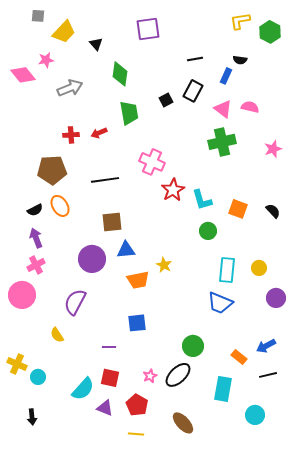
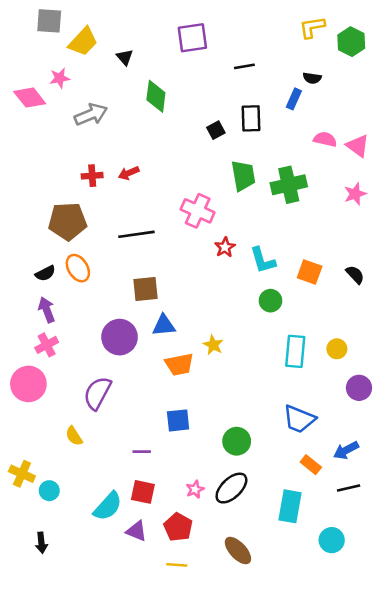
gray square: (38, 16) -> (49, 21), size x1.5
black line: (195, 59) -> (244, 66), moved
black rectangle: (193, 91) -> (251, 118), turned -30
pink triangle: (223, 109) -> (358, 146), moved
green trapezoid: (129, 113) -> (243, 176), moved
red star: (173, 190) -> (225, 247), size x0.7
blue trapezoid: (220, 303) -> (299, 419), moved
green circle: (193, 346) -> (237, 441), moved

